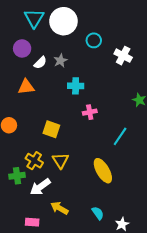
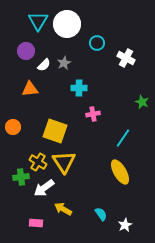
yellow square: (51, 129) -> (55, 131), size x1.4
yellow triangle: (60, 161) -> (64, 162), size x1.4
yellow ellipse: (103, 171) -> (120, 172), moved

